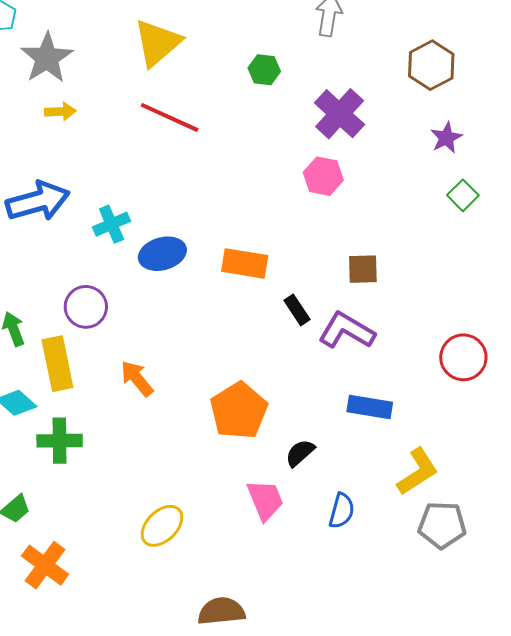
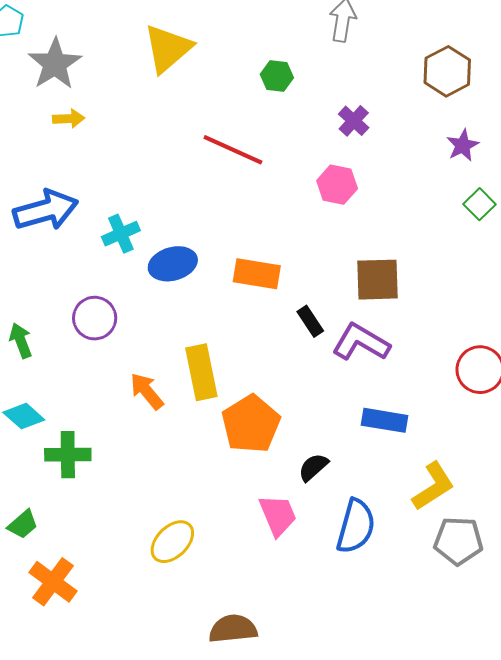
purple cross: (340, 114) -> (354, 121), size x0.6
red line: (170, 117) -> (233, 150), moved
brown square: (363, 269) -> (378, 280), size x1.4
yellow rectangle: (57, 364) -> (201, 372), moved
blue semicircle: (342, 511) -> (356, 526), size x1.5

